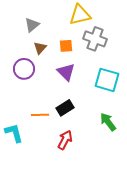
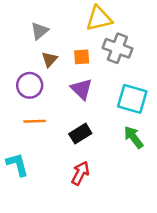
orange line: (40, 115) -> (35, 121), moved
green arrow: (108, 122) -> (134, 137), moved

